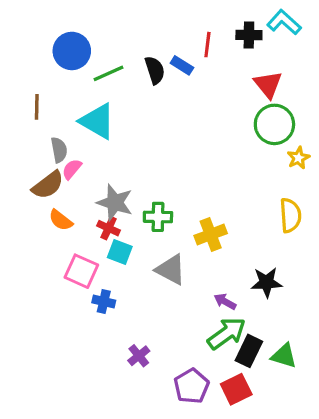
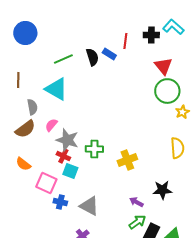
blue circle: (72, 51) -> (25, 33), moved
pink semicircle: (72, 169) -> (51, 125), moved
orange semicircle: (61, 220) -> (23, 164), moved
gray triangle: (171, 270) -> (89, 206), moved
green arrow: (227, 333) -> (137, 222), size x0.7

